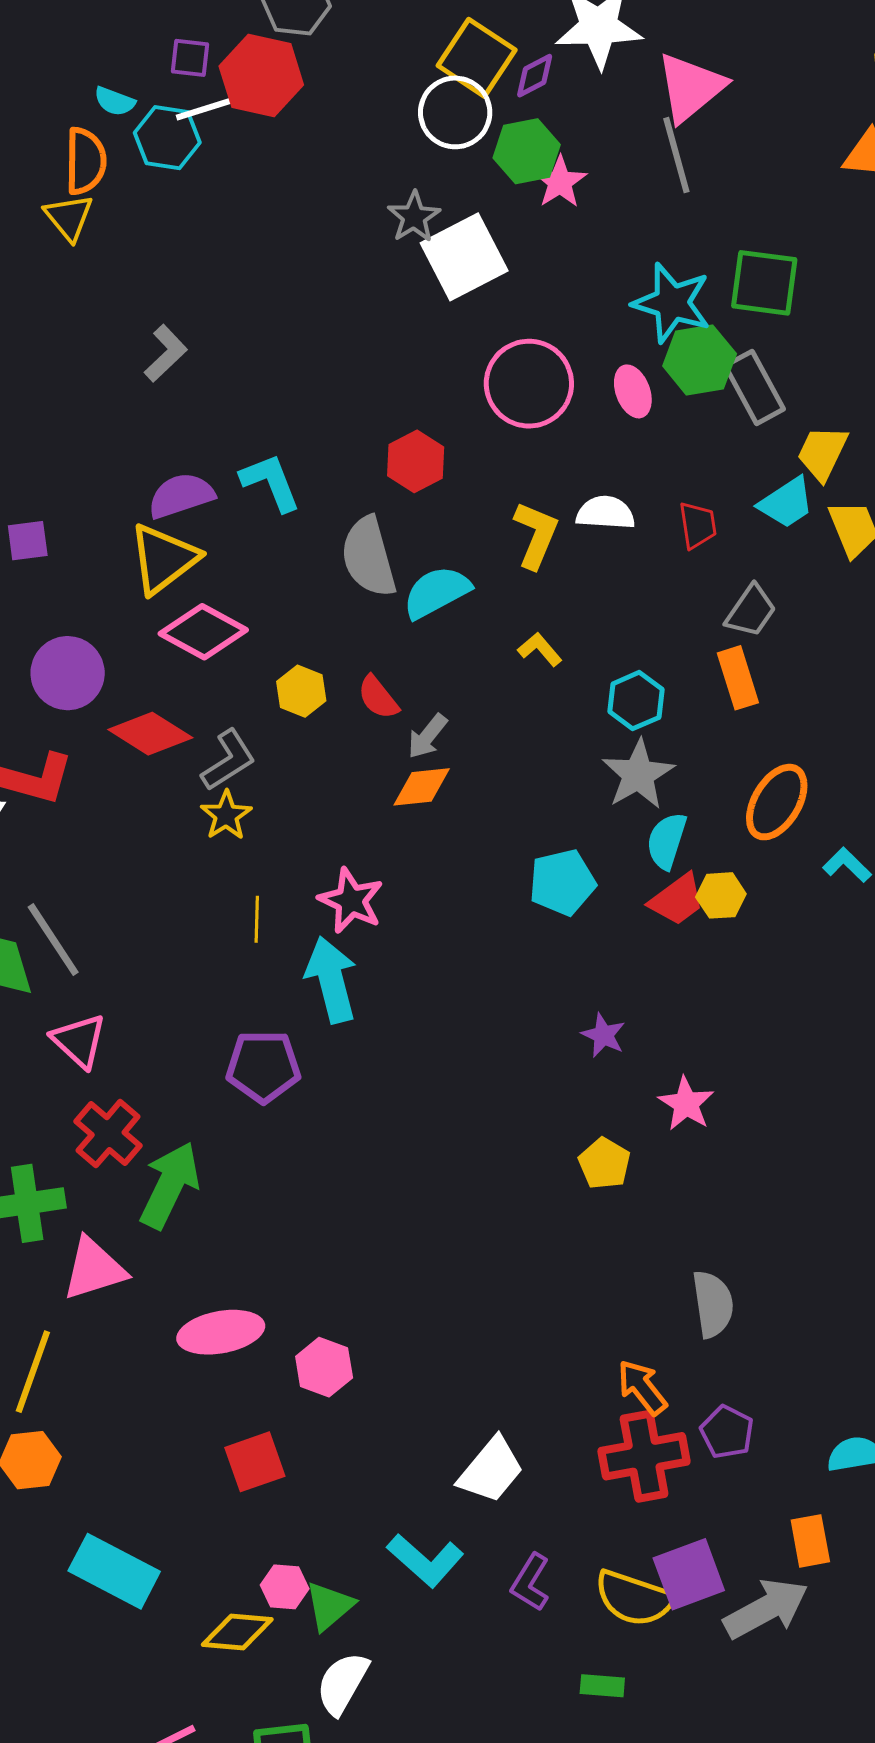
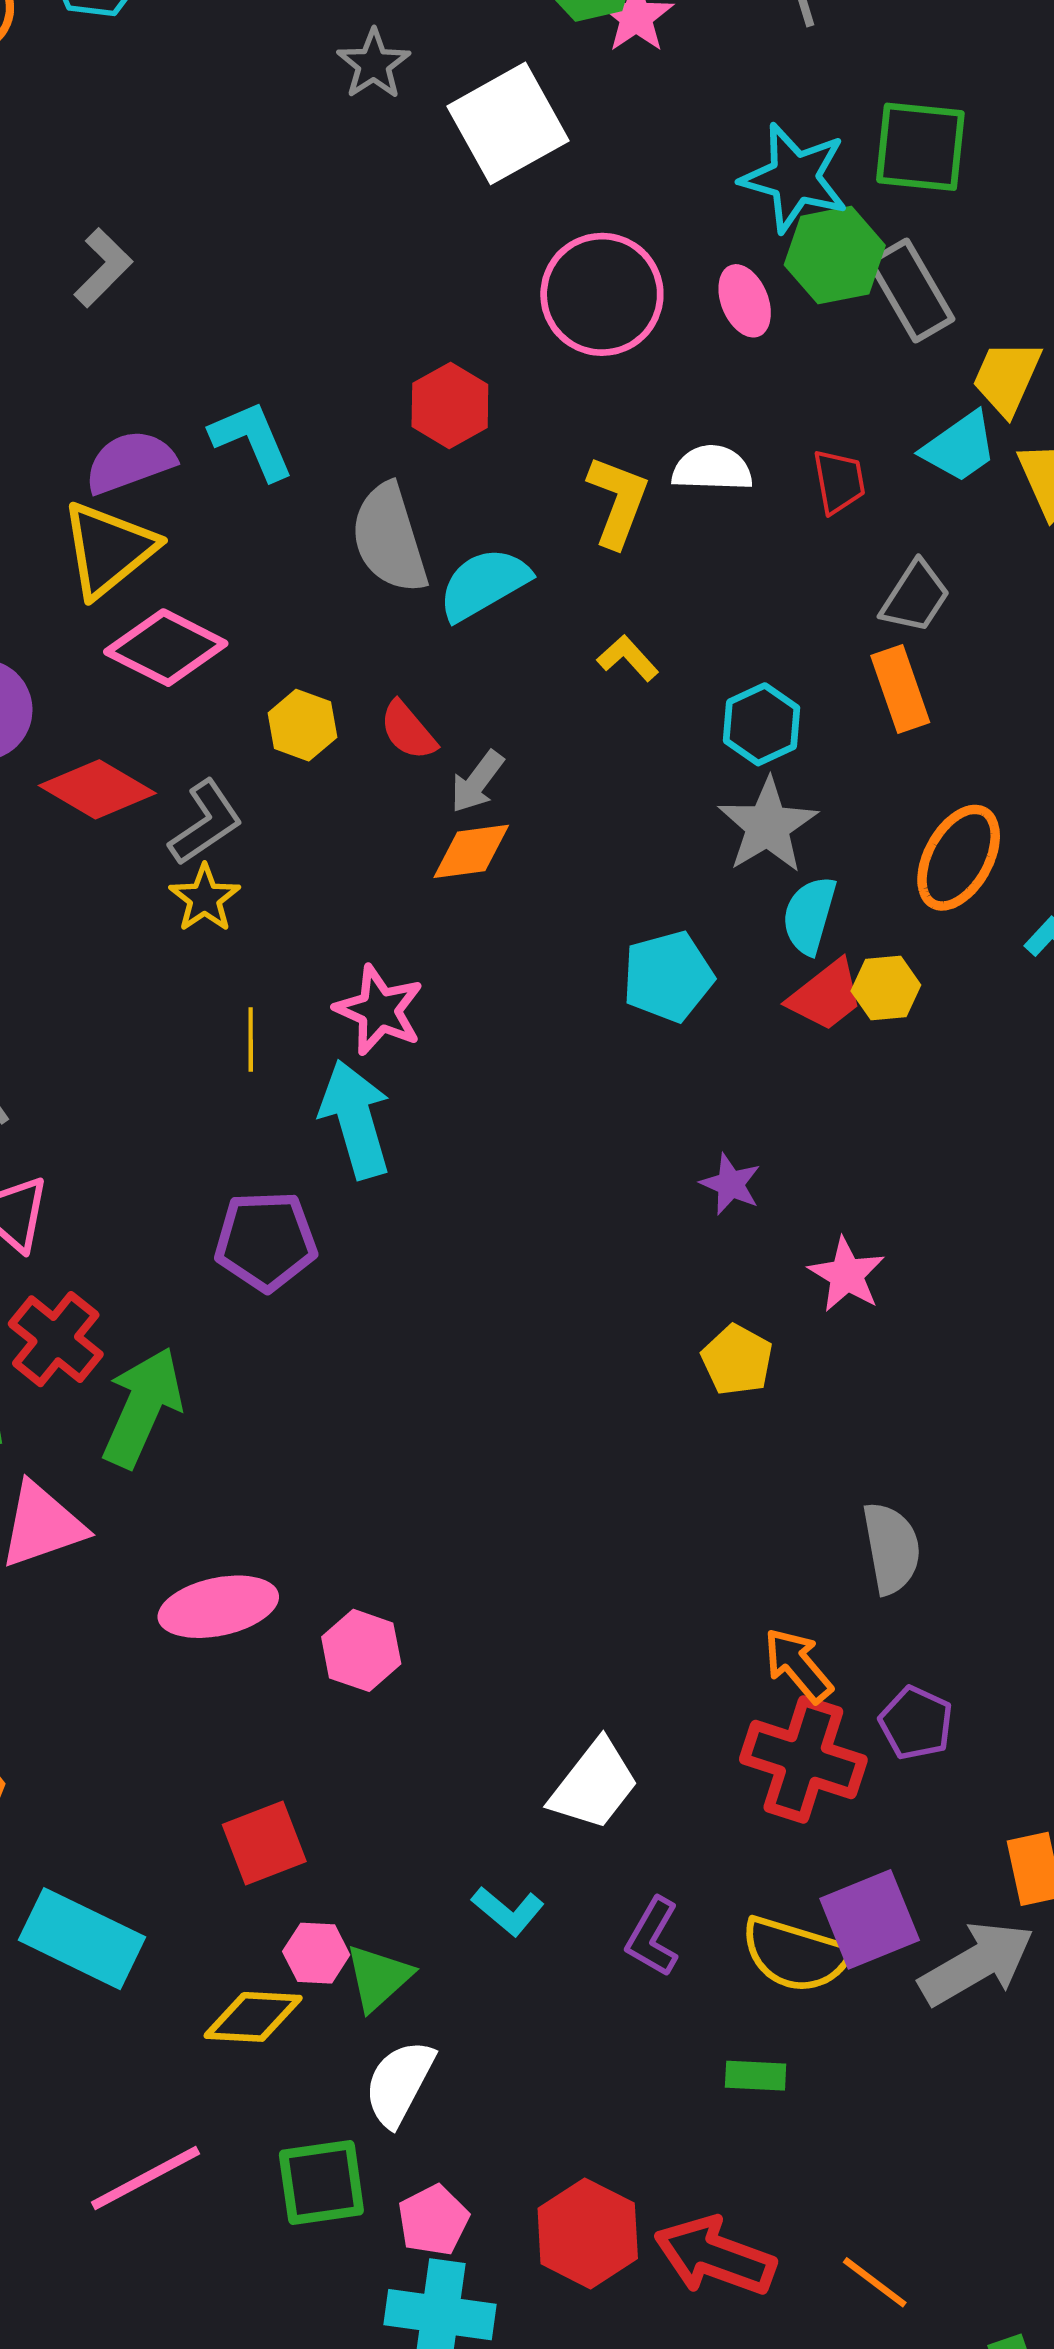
gray star: (414, 217) -> (374, 64), moved
red cross: (644, 1456) -> (803, 1760), turned 30
red square: (255, 1462) -> (264, 1843), moved
cyan L-shape: (425, 1560) -> (508, 1911), size x0.7

